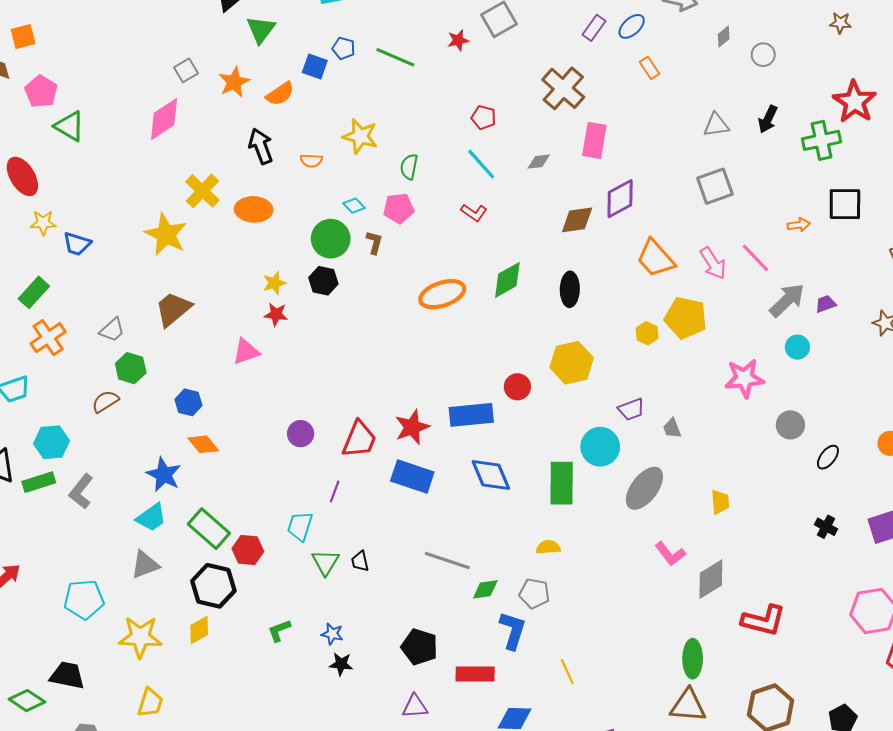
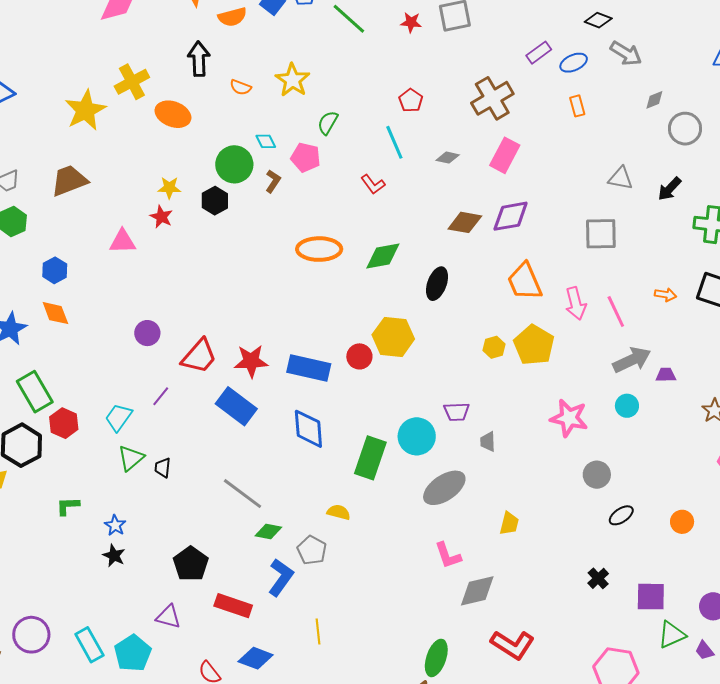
gray circle: (763, 55) -> (685, 129), size x1.4
yellow hexagon: (572, 363) -> (393, 337), moved

